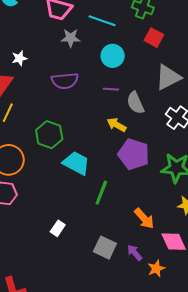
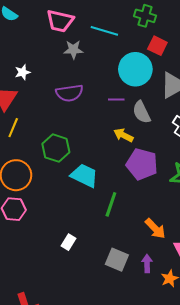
cyan circle: (113, 56) -> (135, 69), moved, size x1.4
purple arrow: (135, 253) -> (147, 263), turned 42

